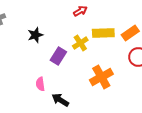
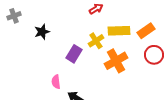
black star: (35, 35) -> (42, 32), moved
orange cross: (101, 77) -> (116, 61), moved

